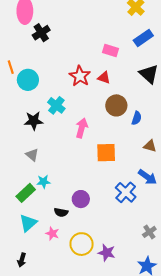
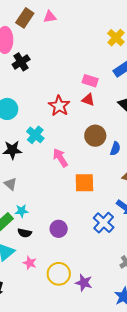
red triangle: (104, 78) -> (88, 100), moved
pink arrow: (82, 128) -> (60, 158), turned -48
black semicircle: (61, 212) -> (25, 233), moved

